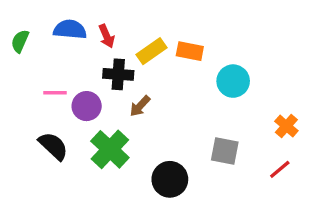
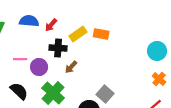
red arrow: (107, 36) -> (51, 25), turned 64
cyan circle: (233, 81) -> (157, 51), moved
gray square: (225, 151) -> (105, 94), moved, turned 30

